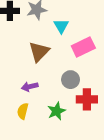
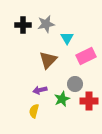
green star: (57, 111) -> (62, 99), moved

